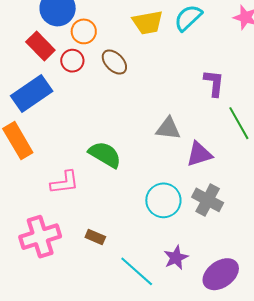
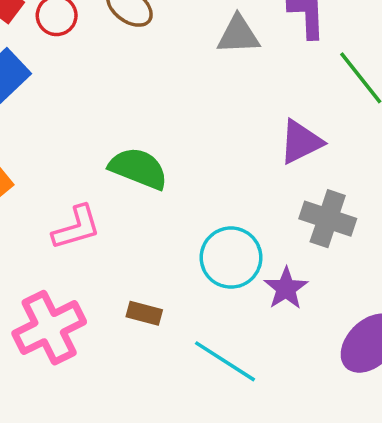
gray triangle: (168, 129) -> (238, 35), moved
cyan circle: (163, 200) -> (231, 258), moved
purple star: (176, 258) -> (286, 288), moved

